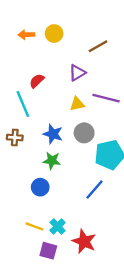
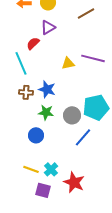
purple triangle: (77, 73) -> (48, 27), moved
gray circle: (84, 133) -> (72, 115), moved
brown cross: (15, 137) -> (26, 92), moved

